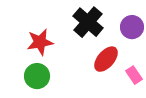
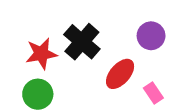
black cross: (88, 22) -> (82, 42), moved

